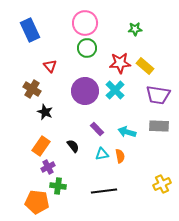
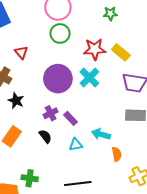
cyan arrow: (127, 132) -> (101, 134), moved
orange semicircle: (120, 156) -> (117, 154), moved
purple cross: (48, 167) -> (51, 113), moved

